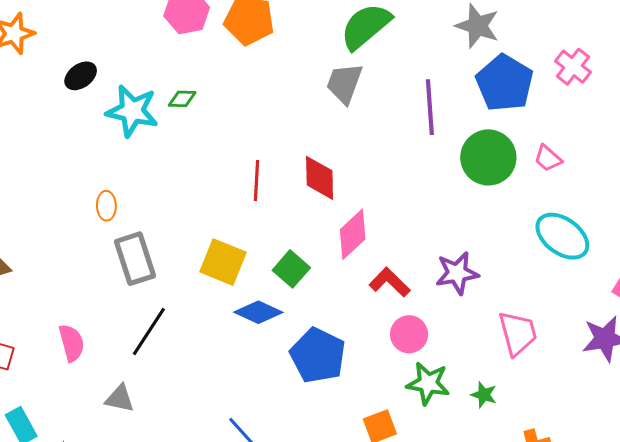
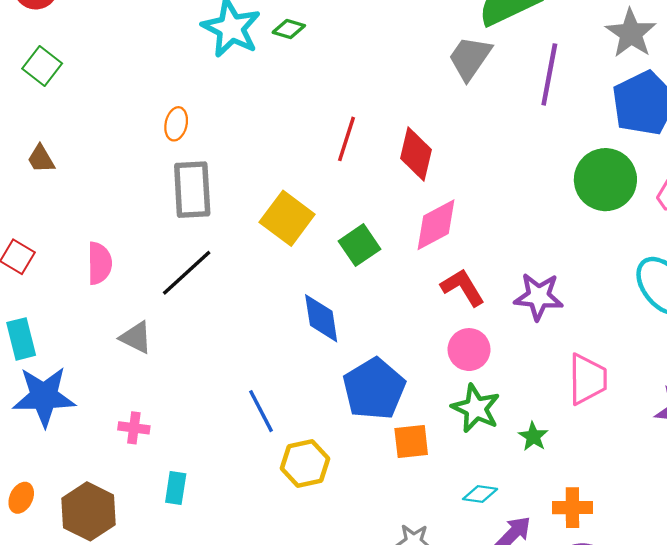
purple line: (430, 107) -> (549, 74), moved
blue diamond: (258, 312) -> (321, 318), moved, turned 42
blue pentagon: (318, 355) -> (374, 389), moved

